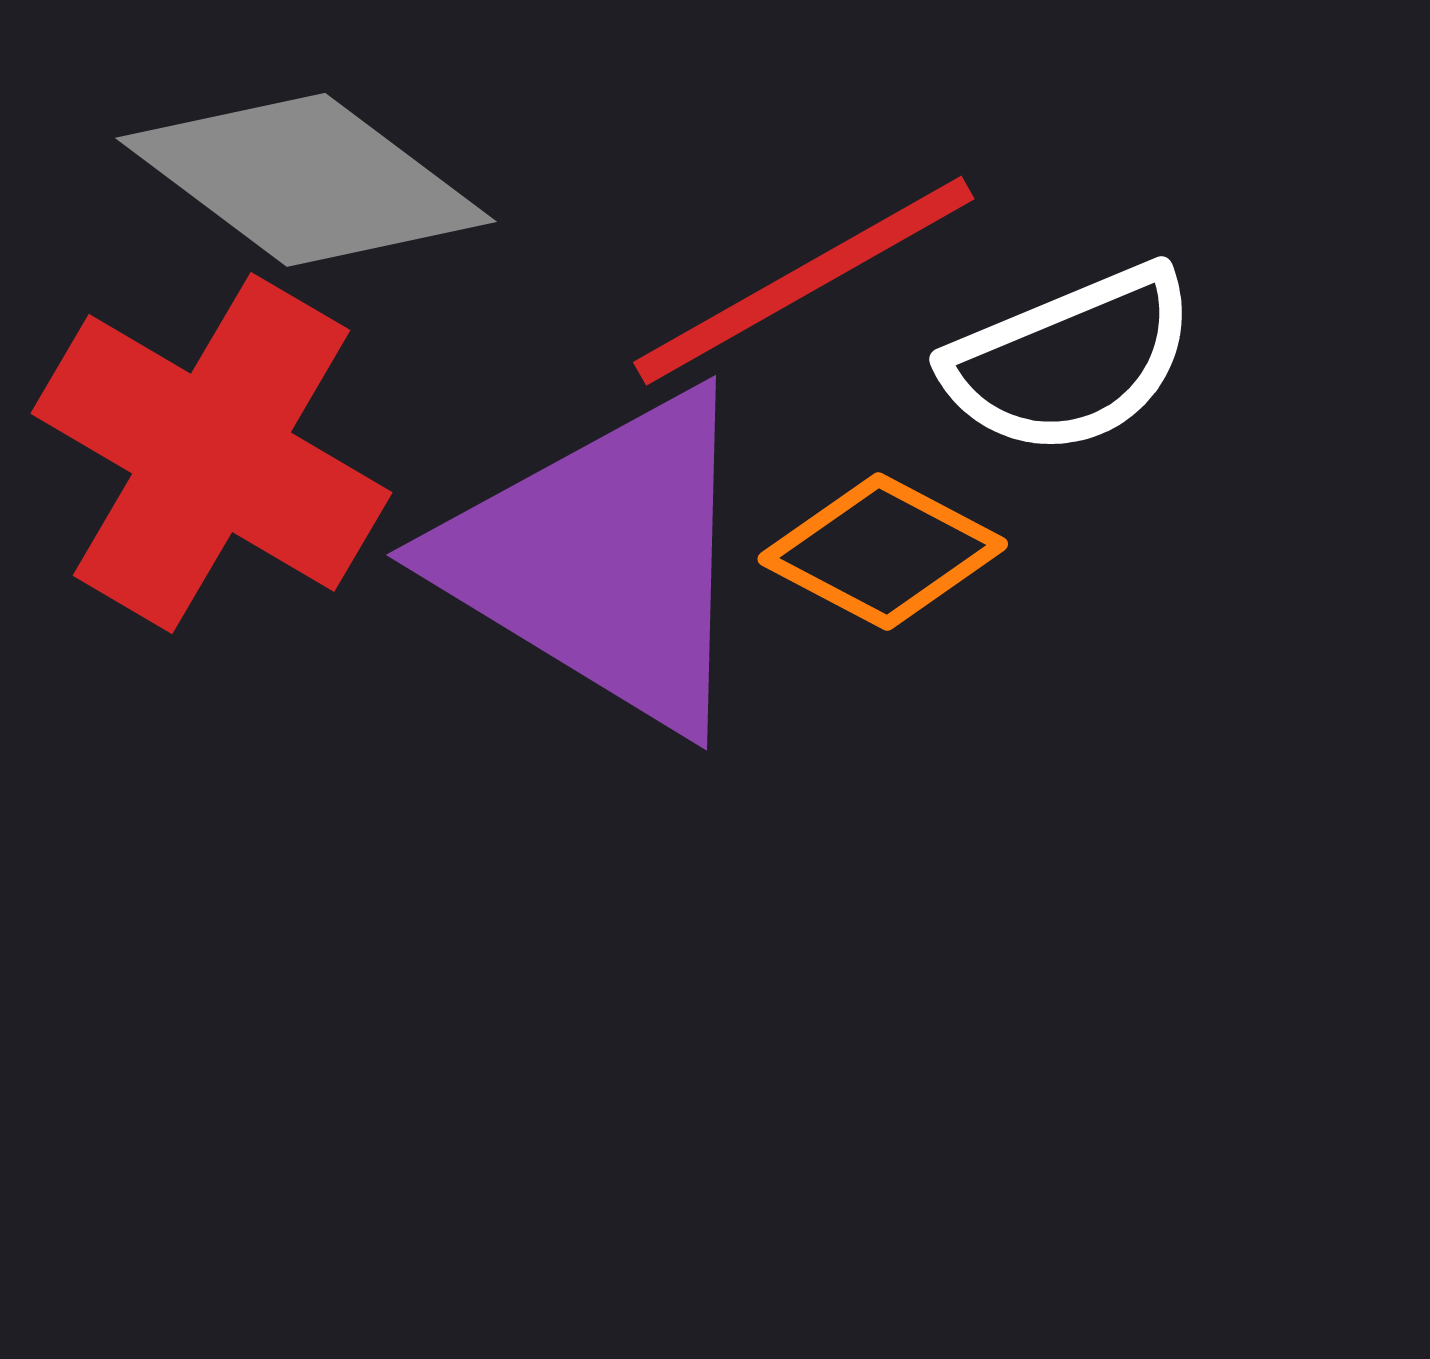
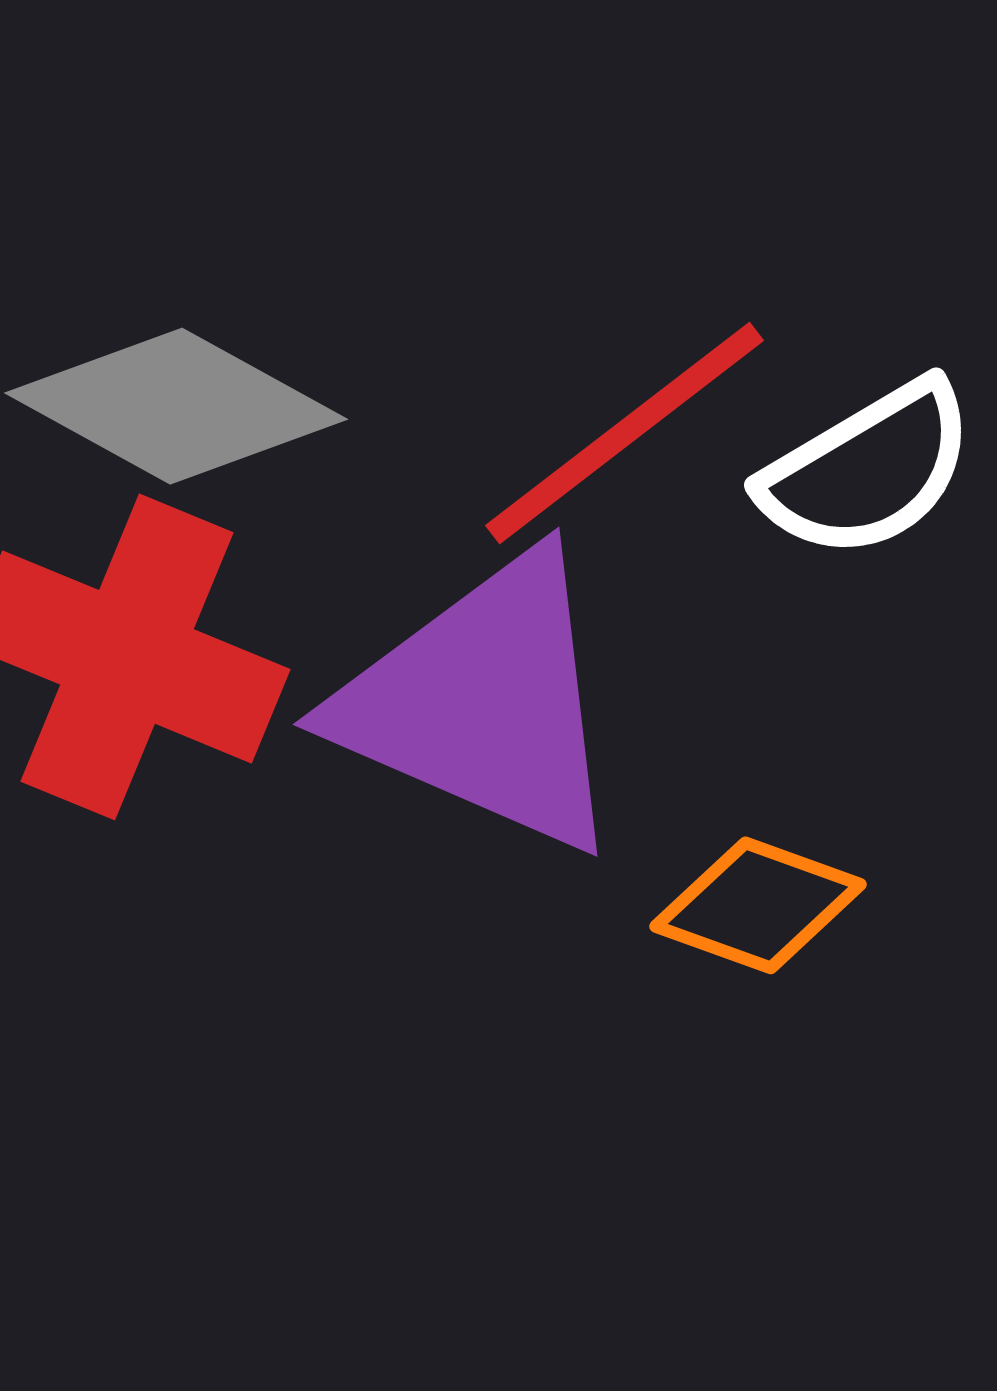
orange diamond: (883, 551) -> (758, 905), moved

